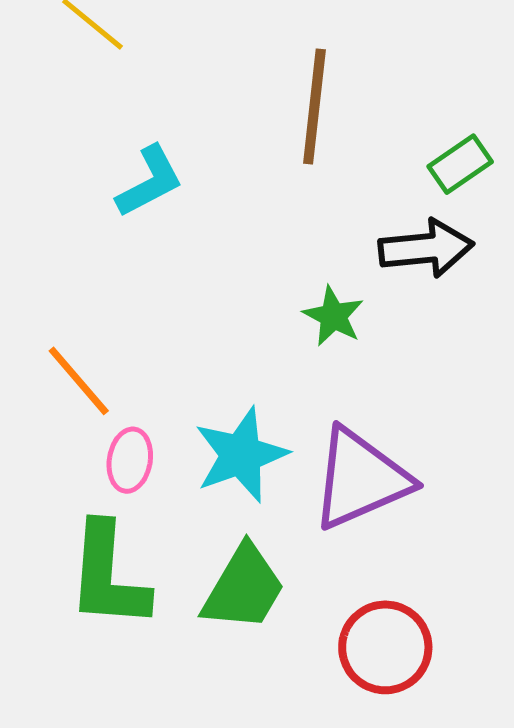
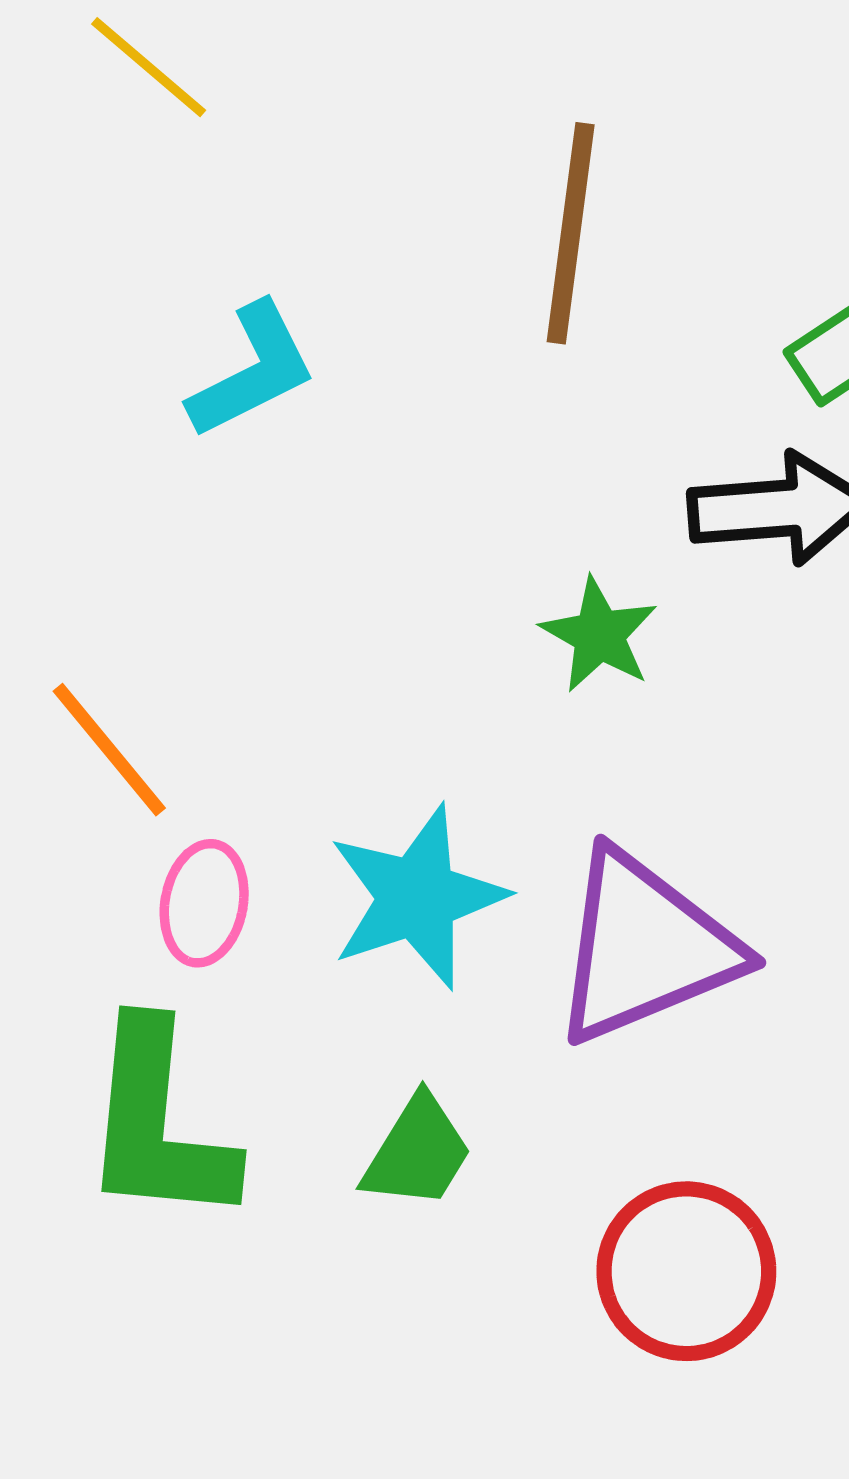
green trapezoid: (244, 588) -> (417, 1152), size x0.7

